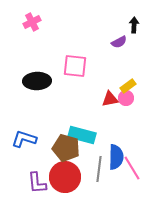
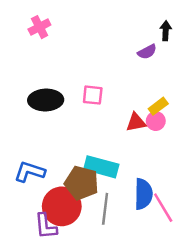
pink square: (75, 66) -> (93, 95), moved, size x0.7
gray line: (99, 169) -> (105, 209), moved
red circle: (65, 177) -> (62, 206), moved

